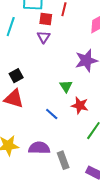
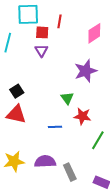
blue line: (52, 114) -> (55, 127), turned -40

